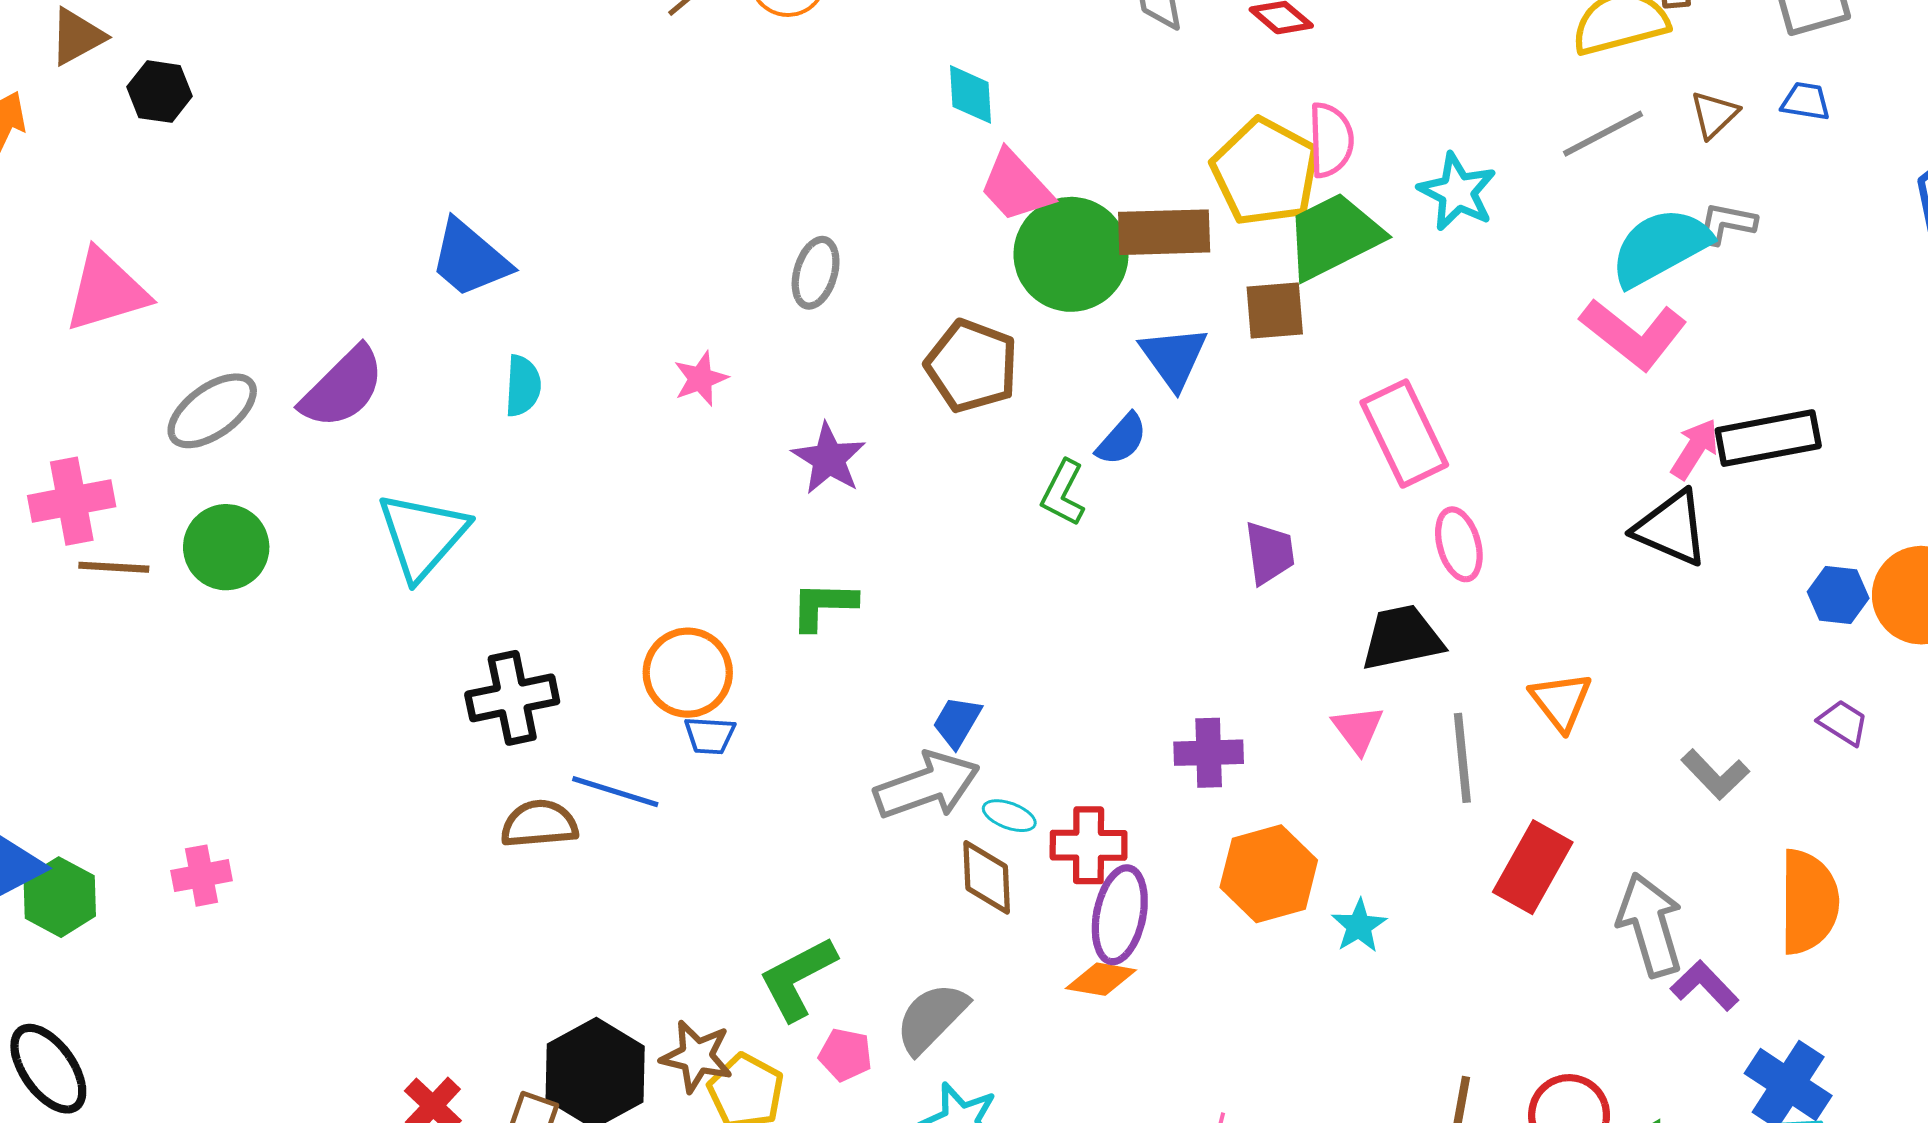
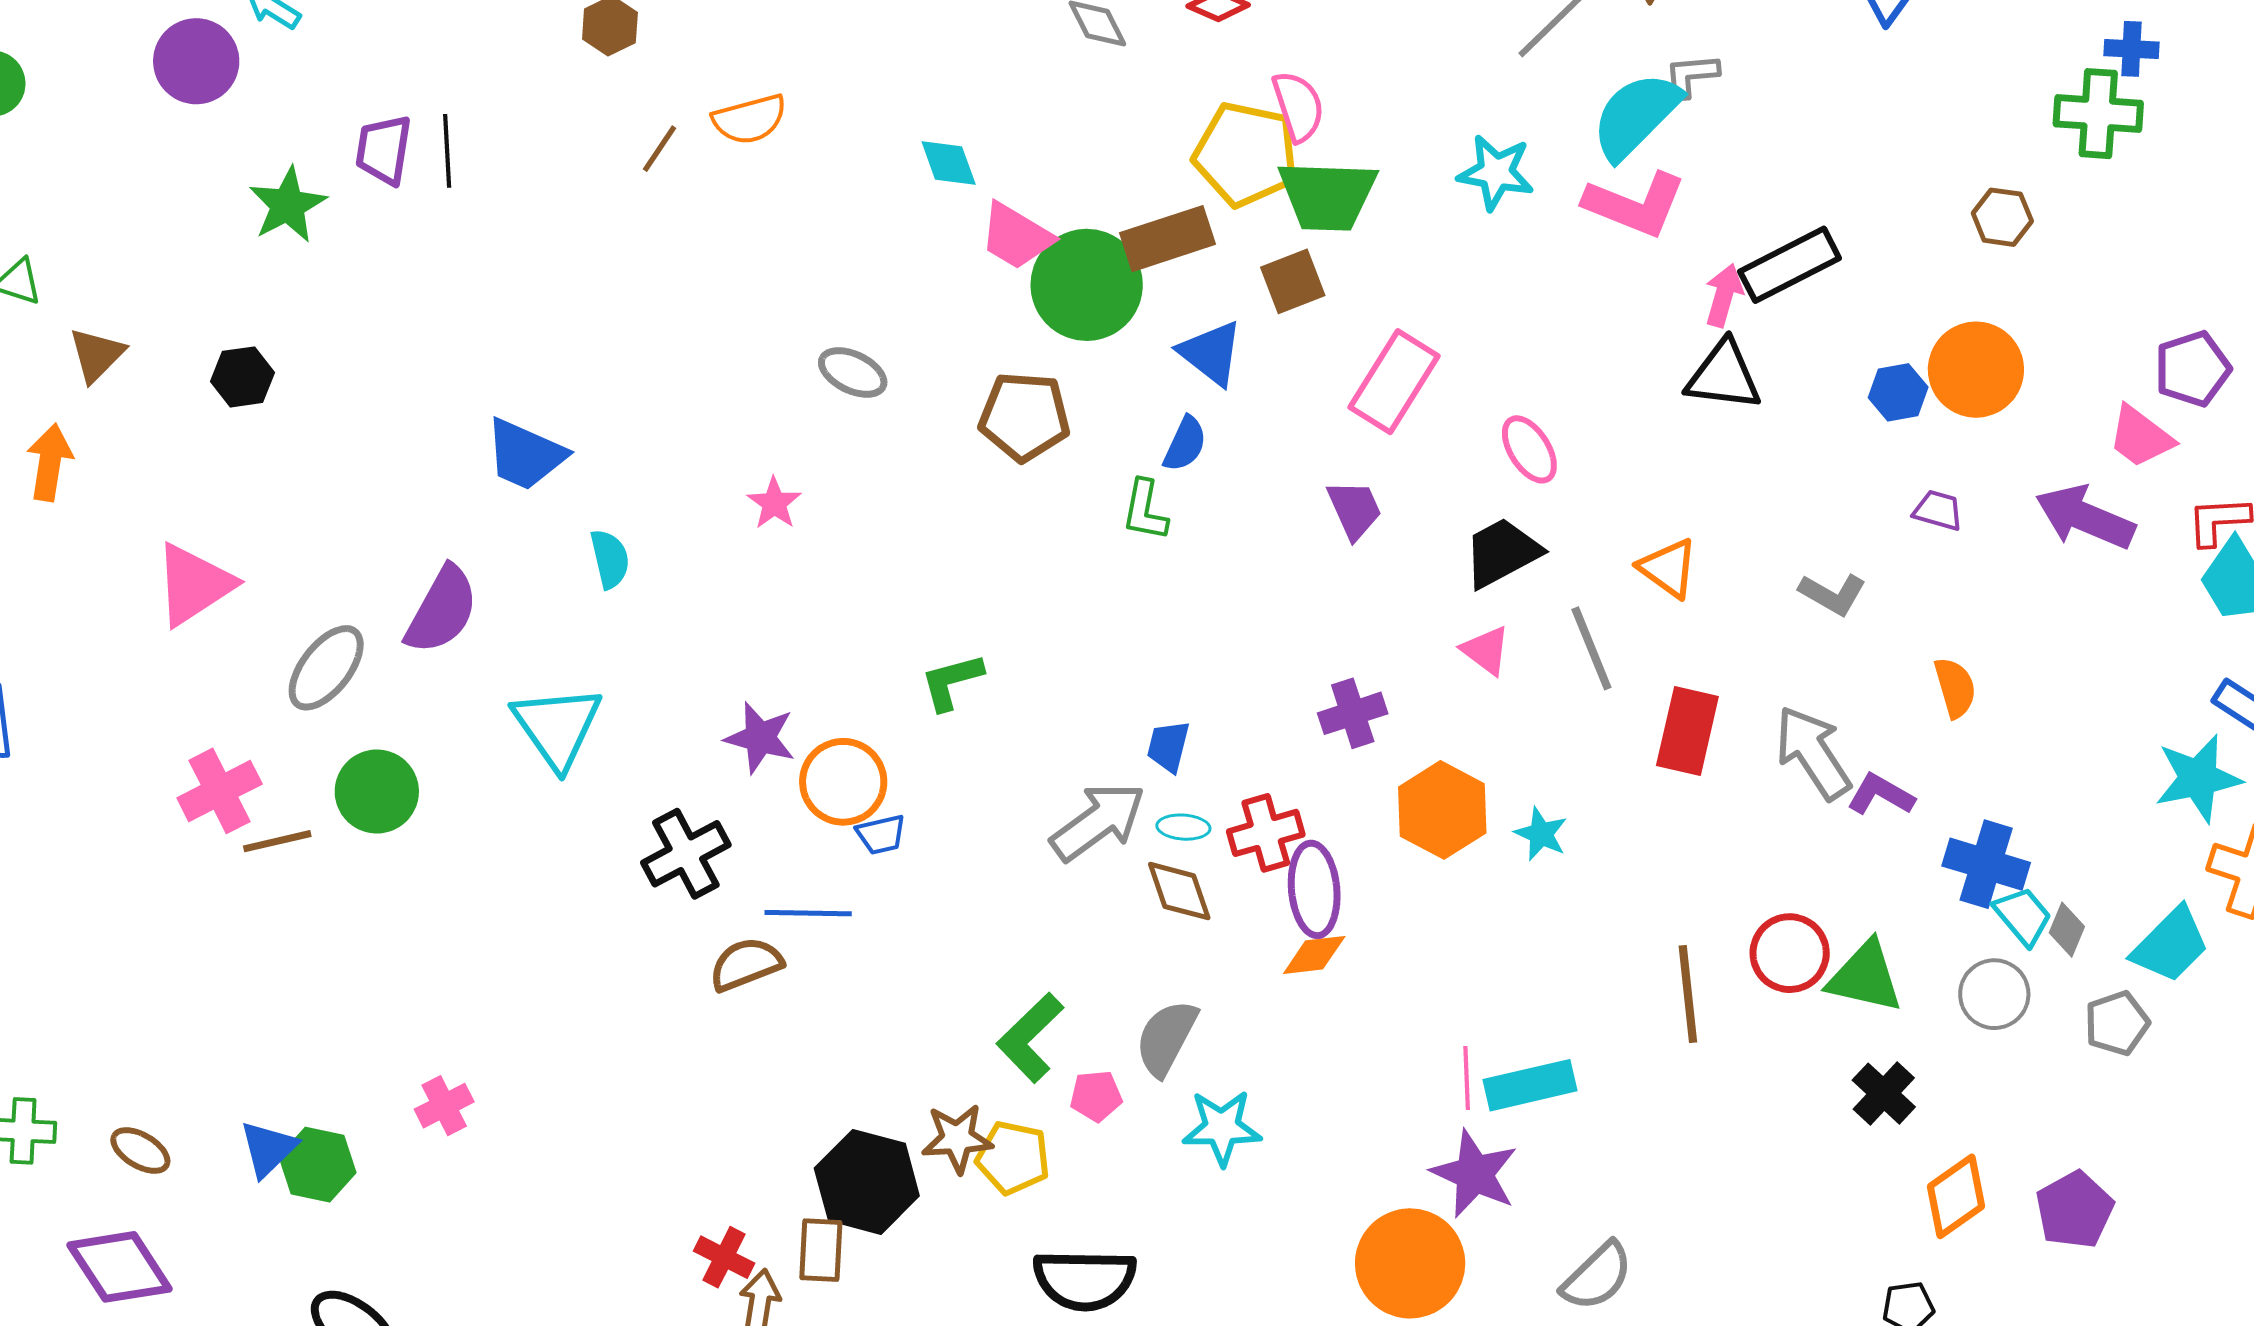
black hexagon: (160, 92) -> (243, 377), moved
cyan star: (1457, 192) -> (1496, 172), moved
green trapezoid: (1334, 236) -> (1327, 195), turned -135
gray ellipse: (816, 273) -> (853, 372), turned -64
pink rectangle: (1404, 434) -> (1394, 382), moved, turned 74
purple star: (829, 459) -> (760, 738), moved
blue trapezoid: (957, 722) -> (1168, 746), moved
orange semicircle: (1809, 902) -> (1955, 688), size x0.6

